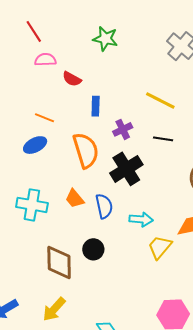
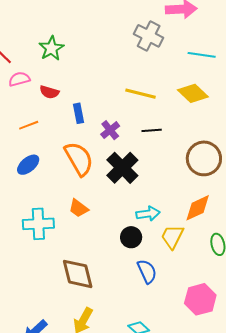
green star: (105, 39) -> (51, 48), moved, turned -30
orange line: (44, 118) -> (29, 125), moved, turned -30
blue semicircle: (104, 206) -> (147, 271), moved
black circle: (93, 249) -> (131, 237), moved

